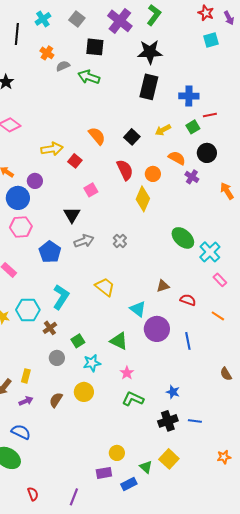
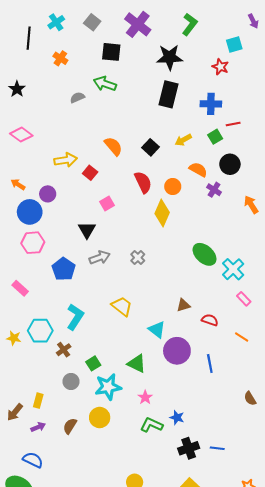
red star: (206, 13) -> (220, 67), moved
green L-shape: (154, 15) -> (190, 24), moved
gray semicircle: (63, 66) -> (77, 97), moved
cyan star: (92, 363) -> (108, 387), size x1.4
blue star: (173, 392) -> (177, 418), moved

